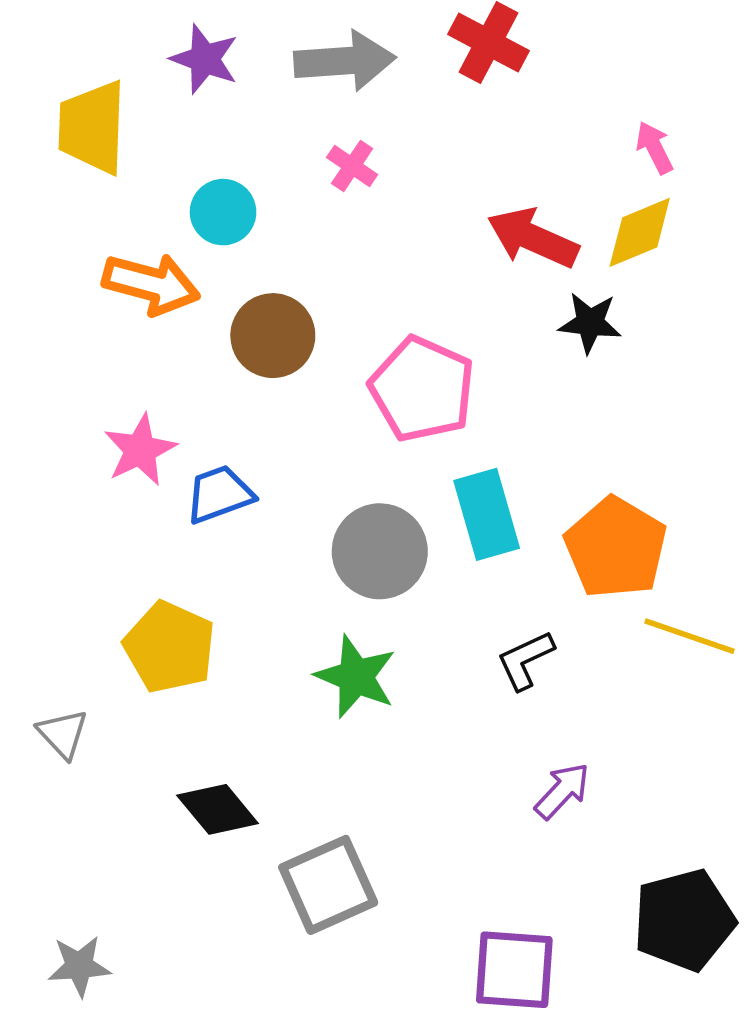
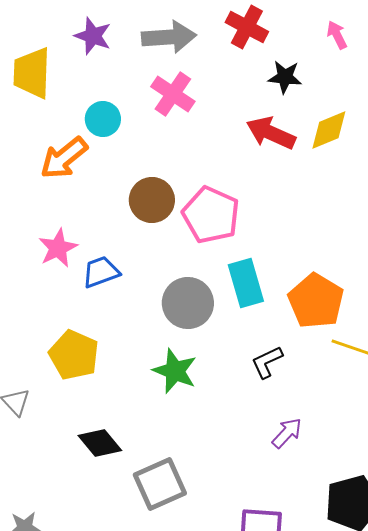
pink arrow: (654, 148) -> (337, 35), moved
pink cross: (352, 166) -> (173, 94), size x1.6
orange arrow: (151, 284) -> (64, 158), turned 126
black star: (590, 323) -> (285, 77), moved
brown circle: (273, 336) -> (152, 200), moved

